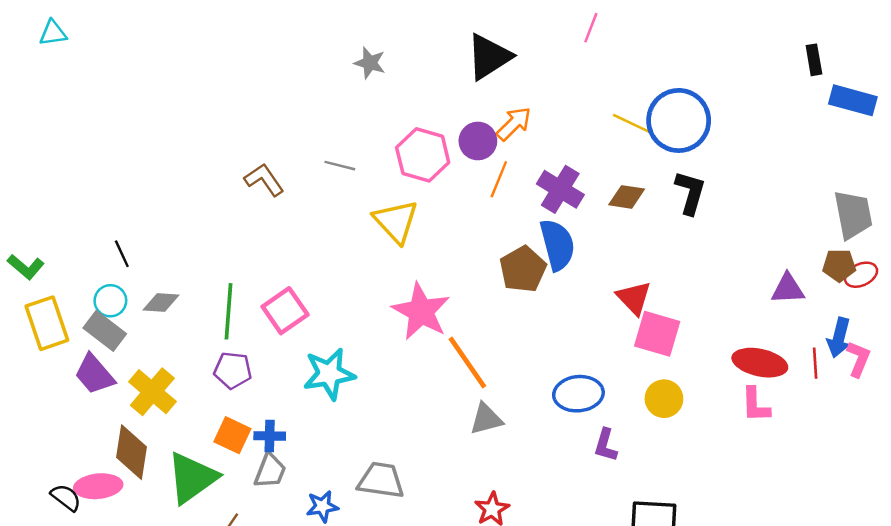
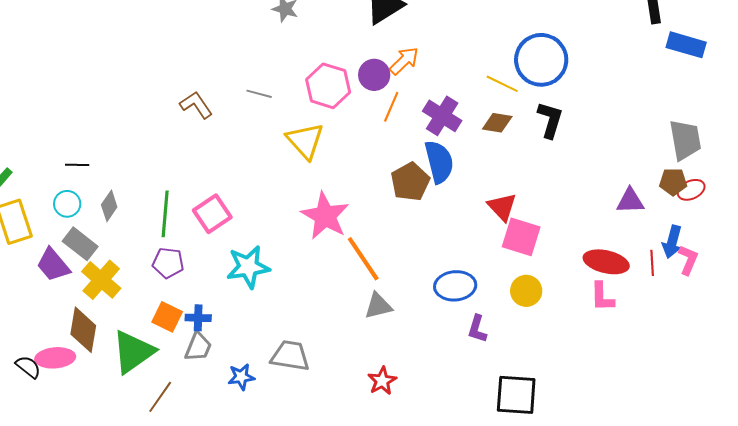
yellow line: (632, 123) -> (502, 84), moved
black line: (122, 254) -> (77, 165), turned -65
gray diamond: (161, 303) -> (109, 206), turned -60
gray rectangle: (105, 331) -> (80, 244), moved

